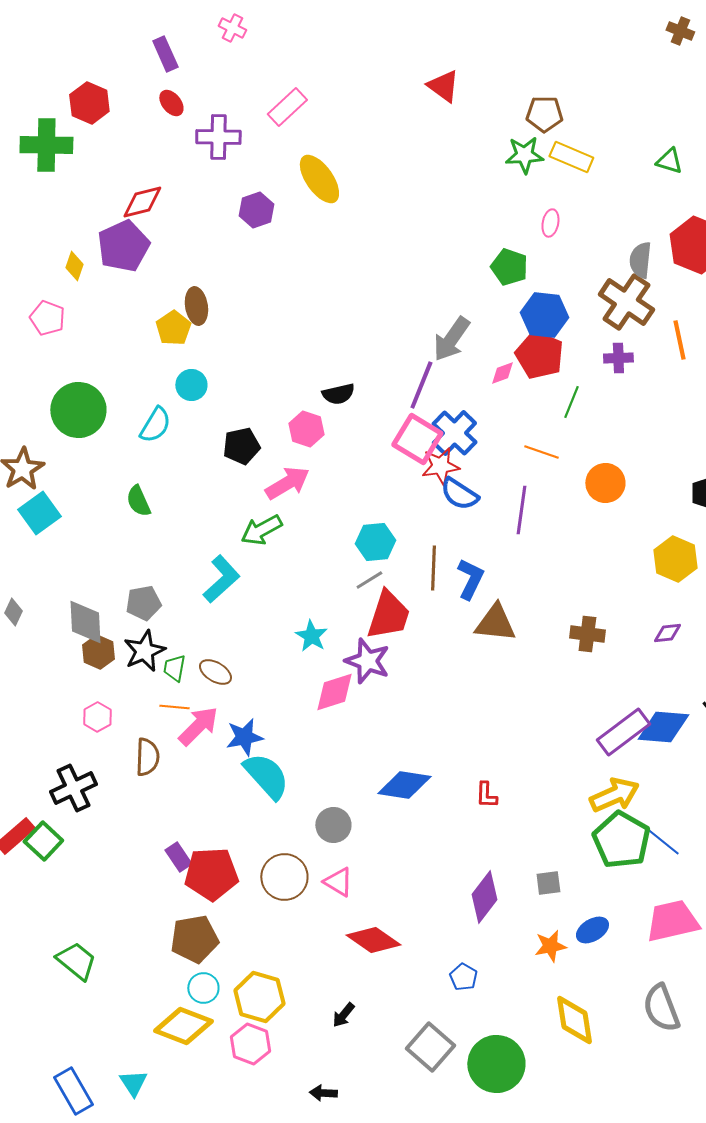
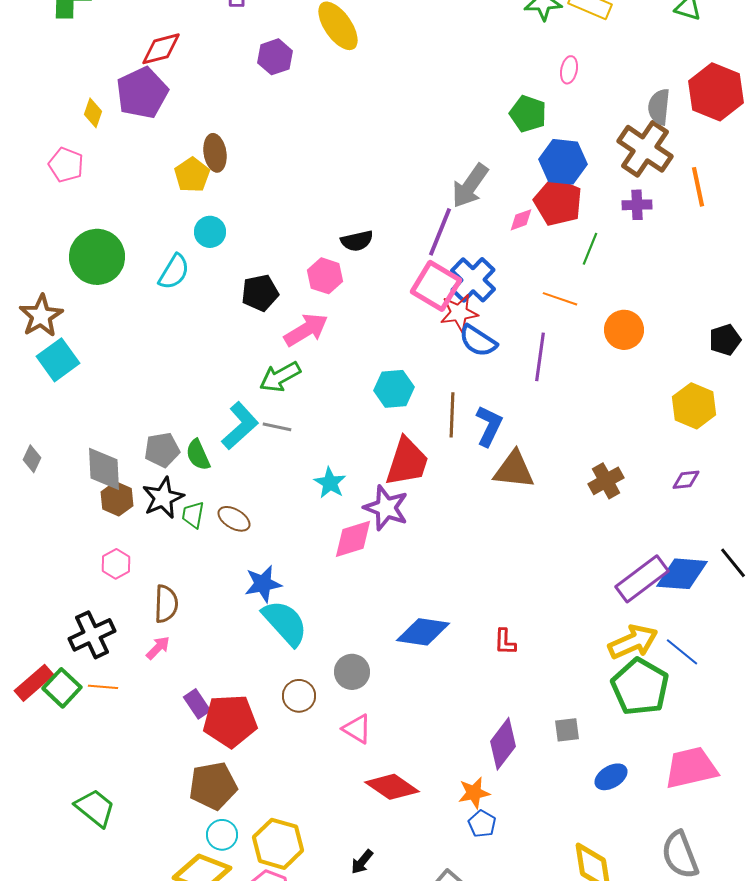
green semicircle: (138, 501) -> (198, 455), moved
gray line: (369, 580) -> (277, 427), moved, turned 44
brown cross: (587, 634) -> (606, 481), turned -36
orange line: (174, 707) -> (103, 687), moved
pink arrow: (198, 726) -> (158, 648), moved, size x0.6
blue line: (663, 842) -> (682, 652), moved
brown circle: (284, 877) -> (299, 696), moved, size x0.7
orange star: (550, 946) -> (474, 793), moved

